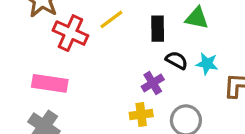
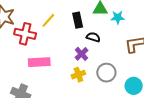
cyan star: (207, 64) -> (118, 17), moved
pink rectangle: (50, 83) -> (39, 62), moved

